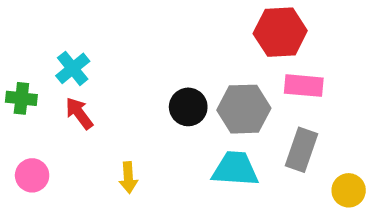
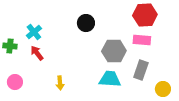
red hexagon: (280, 32) -> (145, 15), moved
black circle: (188, 107) -> (86, 23), moved

